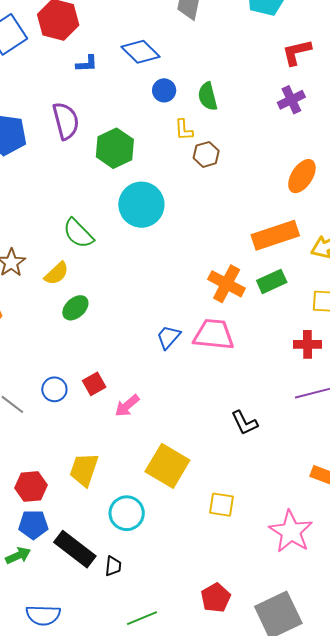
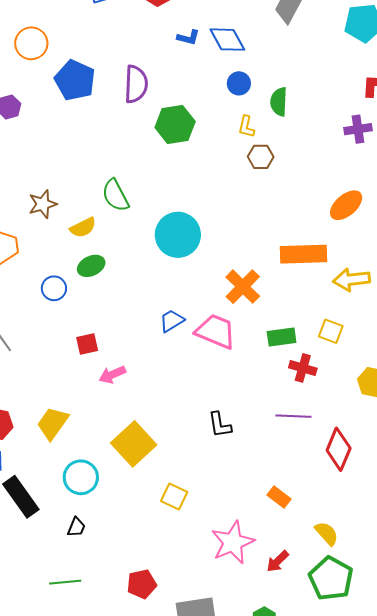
blue L-shape: (87, 64) -> (188, 38), moved
cyan circle: (141, 205) -> (178, 235), moved
green rectangle: (272, 281) -> (282, 337), moved
blue circle: (54, 389) -> (54, 288), moved
black trapezoid: (113, 566) -> (76, 527), moved

